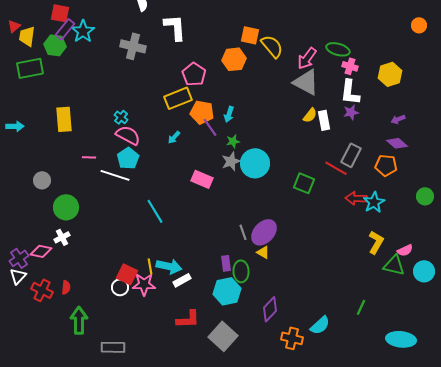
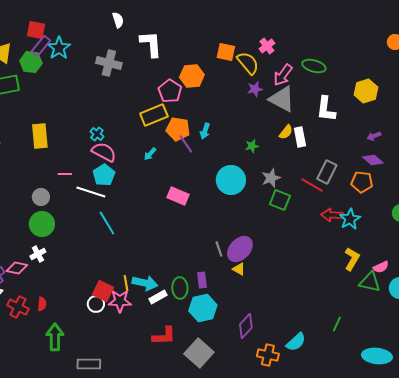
orange hexagon: (234, 59) -> (192, 76), moved
pink cross: (350, 66) -> (267, 46), moved, turned 35
purple star: (351, 112) -> (255, 89), moved
green star: (233, 141) -> (252, 146), moved
gray star: (231, 161) -> (271, 178), moved
gray circle: (42, 180) -> (41, 197), moved
cyan line: (155, 211) -> (107, 223), moved
green ellipse: (241, 271) -> (180, 288), moved

